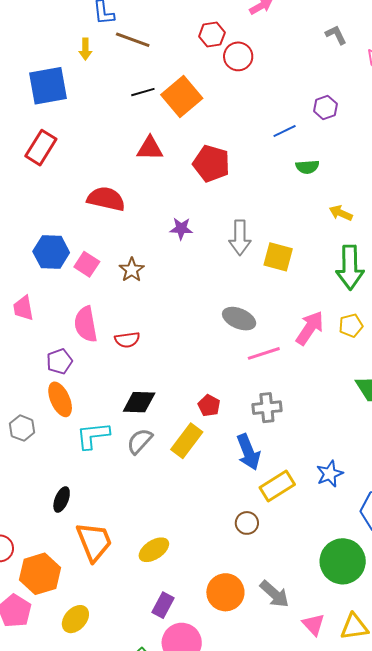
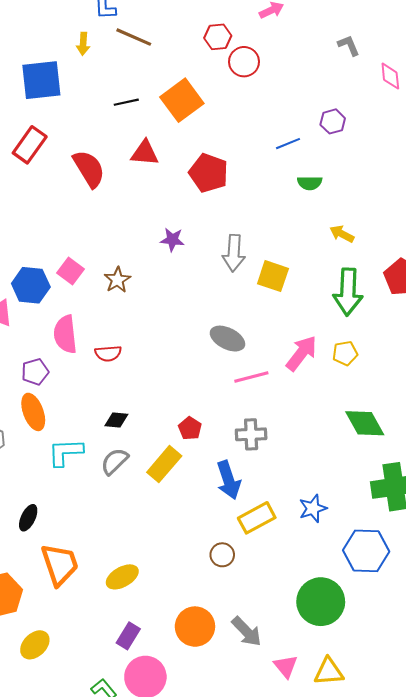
black line: (143, 92) -> (126, 102), moved
red semicircle: (106, 199) -> (89, 169), moved, turned 42
blue hexagon: (51, 252) -> (31, 285), moved
black diamond: (139, 402) -> (116, 420), size x0.7

